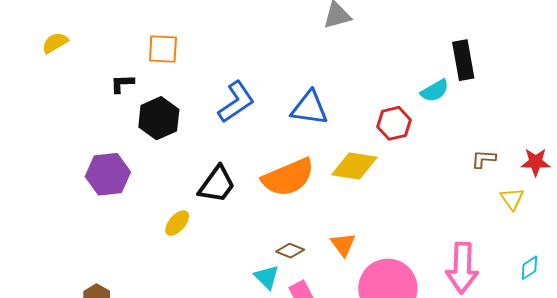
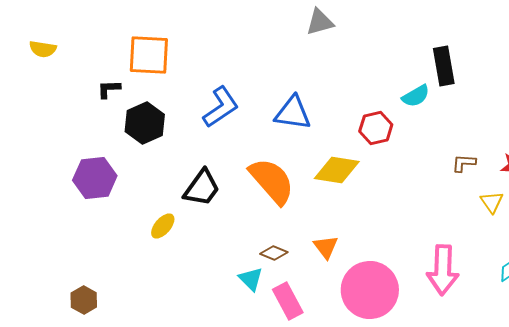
yellow semicircle: (55, 43) -> (43, 49), turned -140
orange square: (163, 49) -> (149, 55), size x1.4
orange semicircle: (288, 177) -> (272, 181), turned -108

